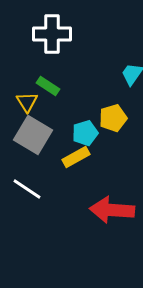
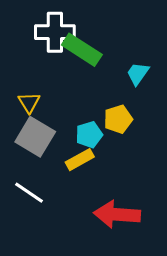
green rectangle: (48, 86) -> (82, 50), moved, size x1.6

